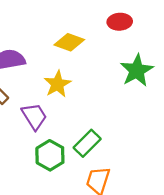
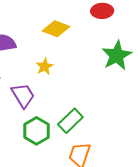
yellow star: (57, 84) -> (45, 66), size x0.7

